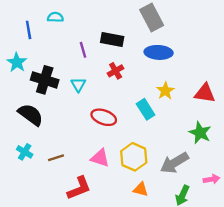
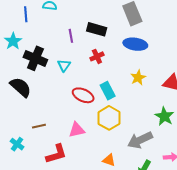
cyan rectangle: (146, 109) -> (108, 91), moved
cyan cross: (25, 152) -> (17, 144), moved
yellow hexagon: (134, 157) -> (109, 118), moved
pink triangle: (100, 158) -> (77, 130), turned -36

